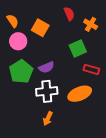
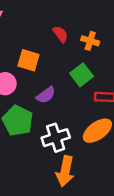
purple semicircle: (46, 67) -> (46, 95), moved
orange arrow: (48, 119) -> (65, 171), size x1.6

